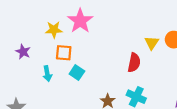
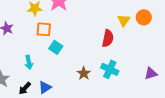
cyan arrow: (47, 74) -> (29, 62), moved

